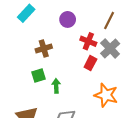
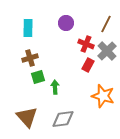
cyan rectangle: (26, 13) -> (28, 28), moved, turned -42
brown cross: (44, 49) -> (30, 58), moved

